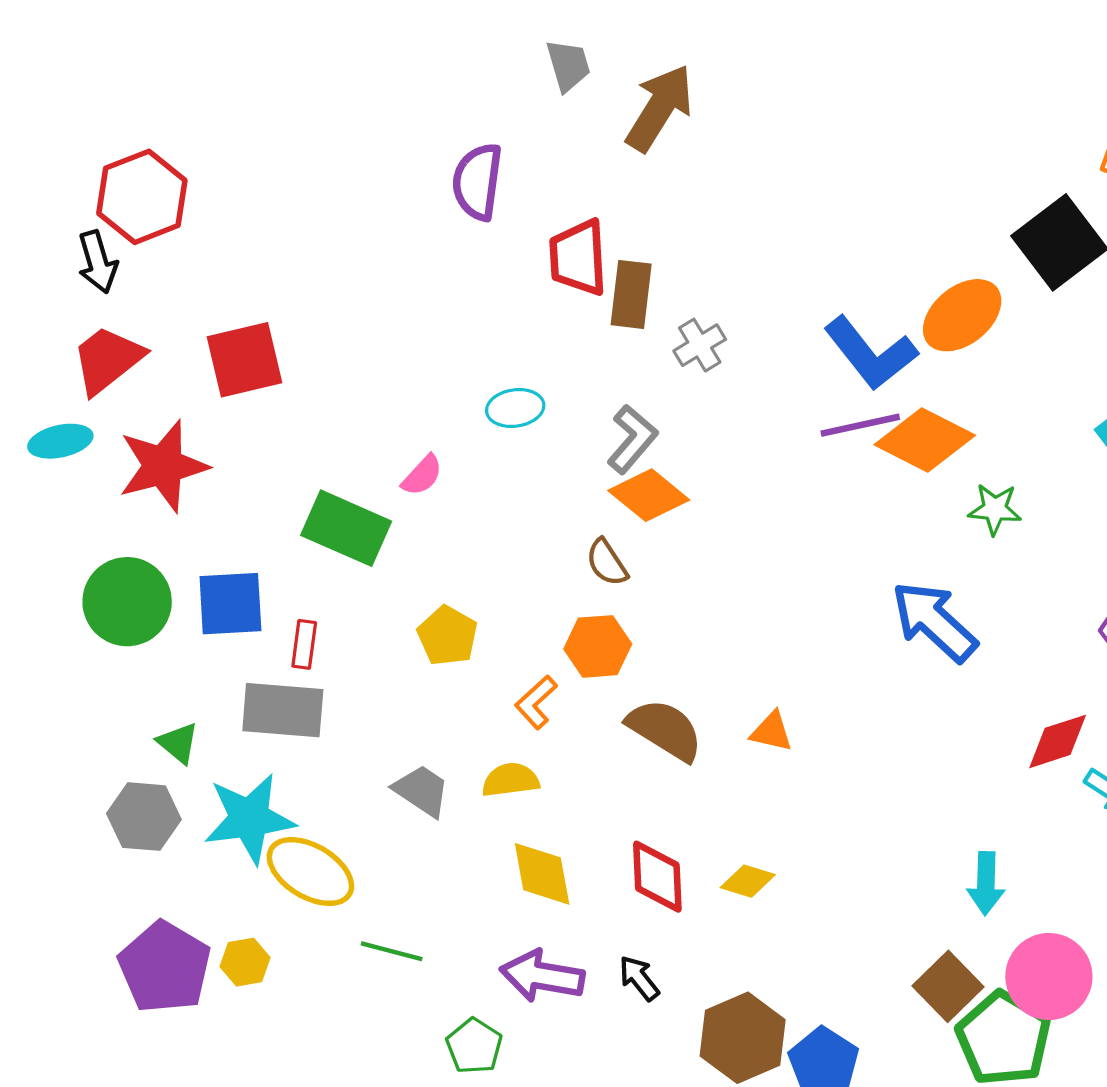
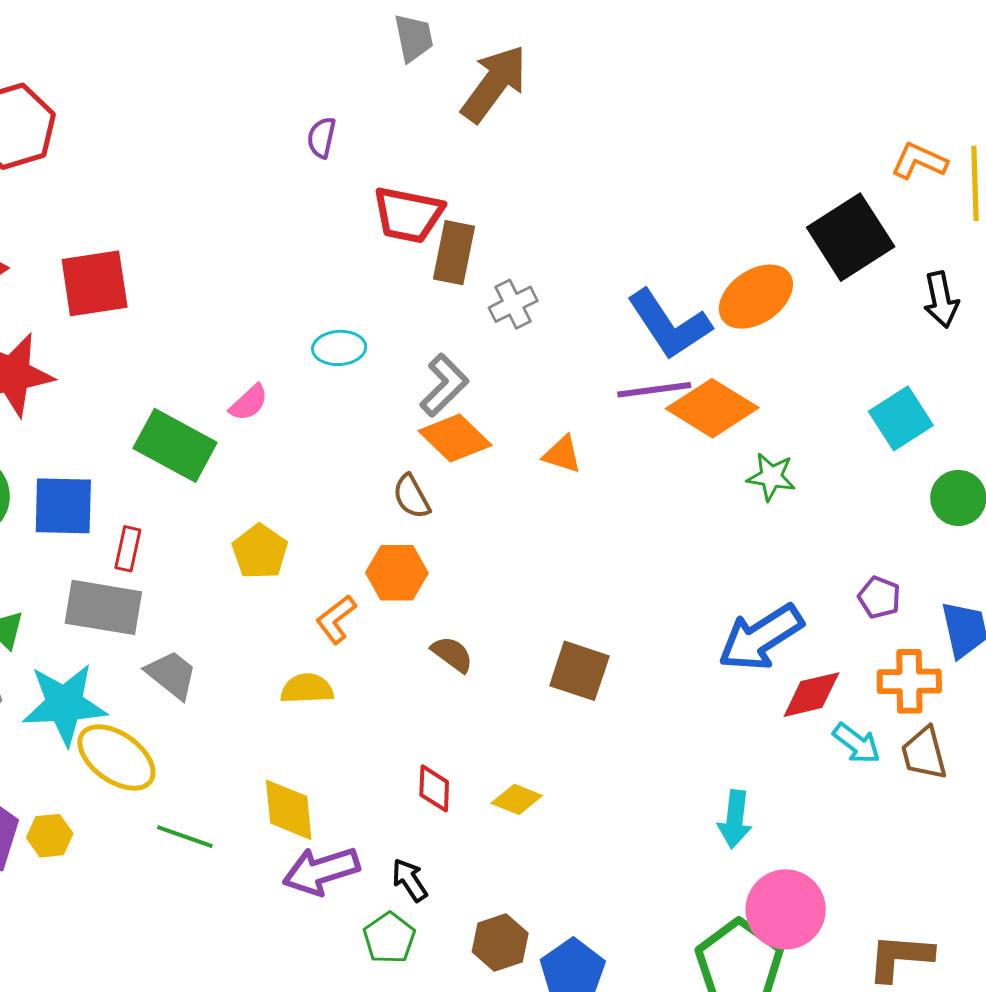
purple semicircle: (477, 182) -> (322, 138), size x0.6
red trapezoid: (578, 258) -> (408, 215), turned -80
blue arrow: (934, 621) -> (761, 637), moved, turned -80
brown semicircle: (665, 730) -> (452, 654), size x0.6
orange triangle: (772, 732) -> (562, 454), moved
gray trapezoid: (422, 791) -> (171, 675), moved
yellow diamond: (542, 874) -> (289, 810), moved
red diamond: (657, 877) -> (434, 788), size x0.7
purple arrow: (542, 976) -> (321, 871), turned -32
brown square: (948, 986) -> (579, 671), moved, turned -32
brown hexagon: (743, 1038) -> (500, 943), size x0.7
green pentagon: (474, 1046) -> (389, 938), moved

